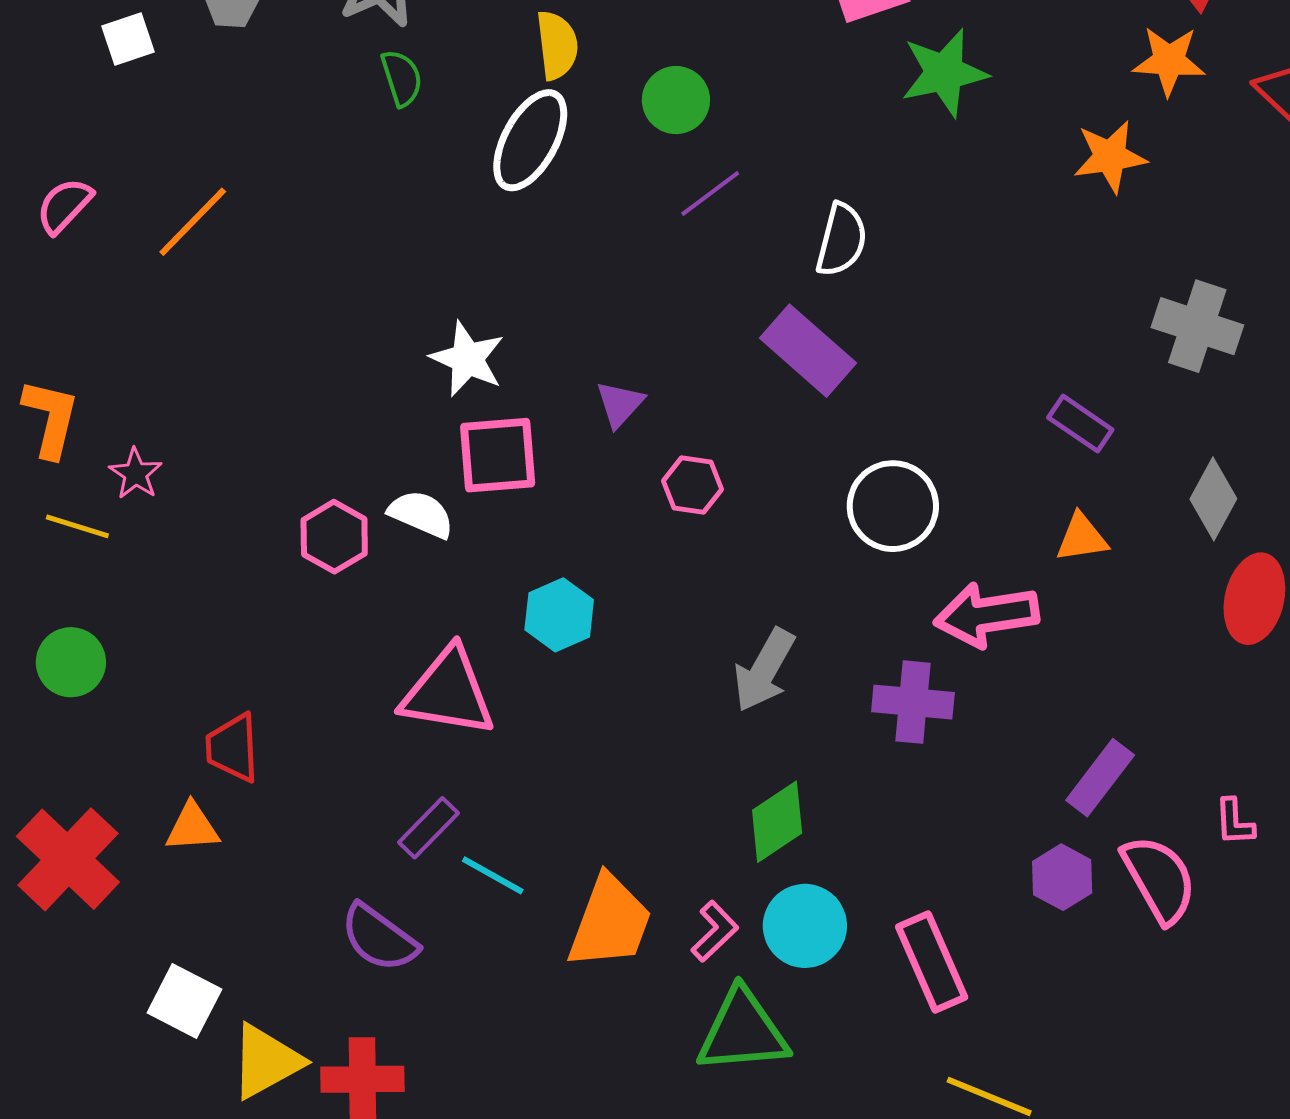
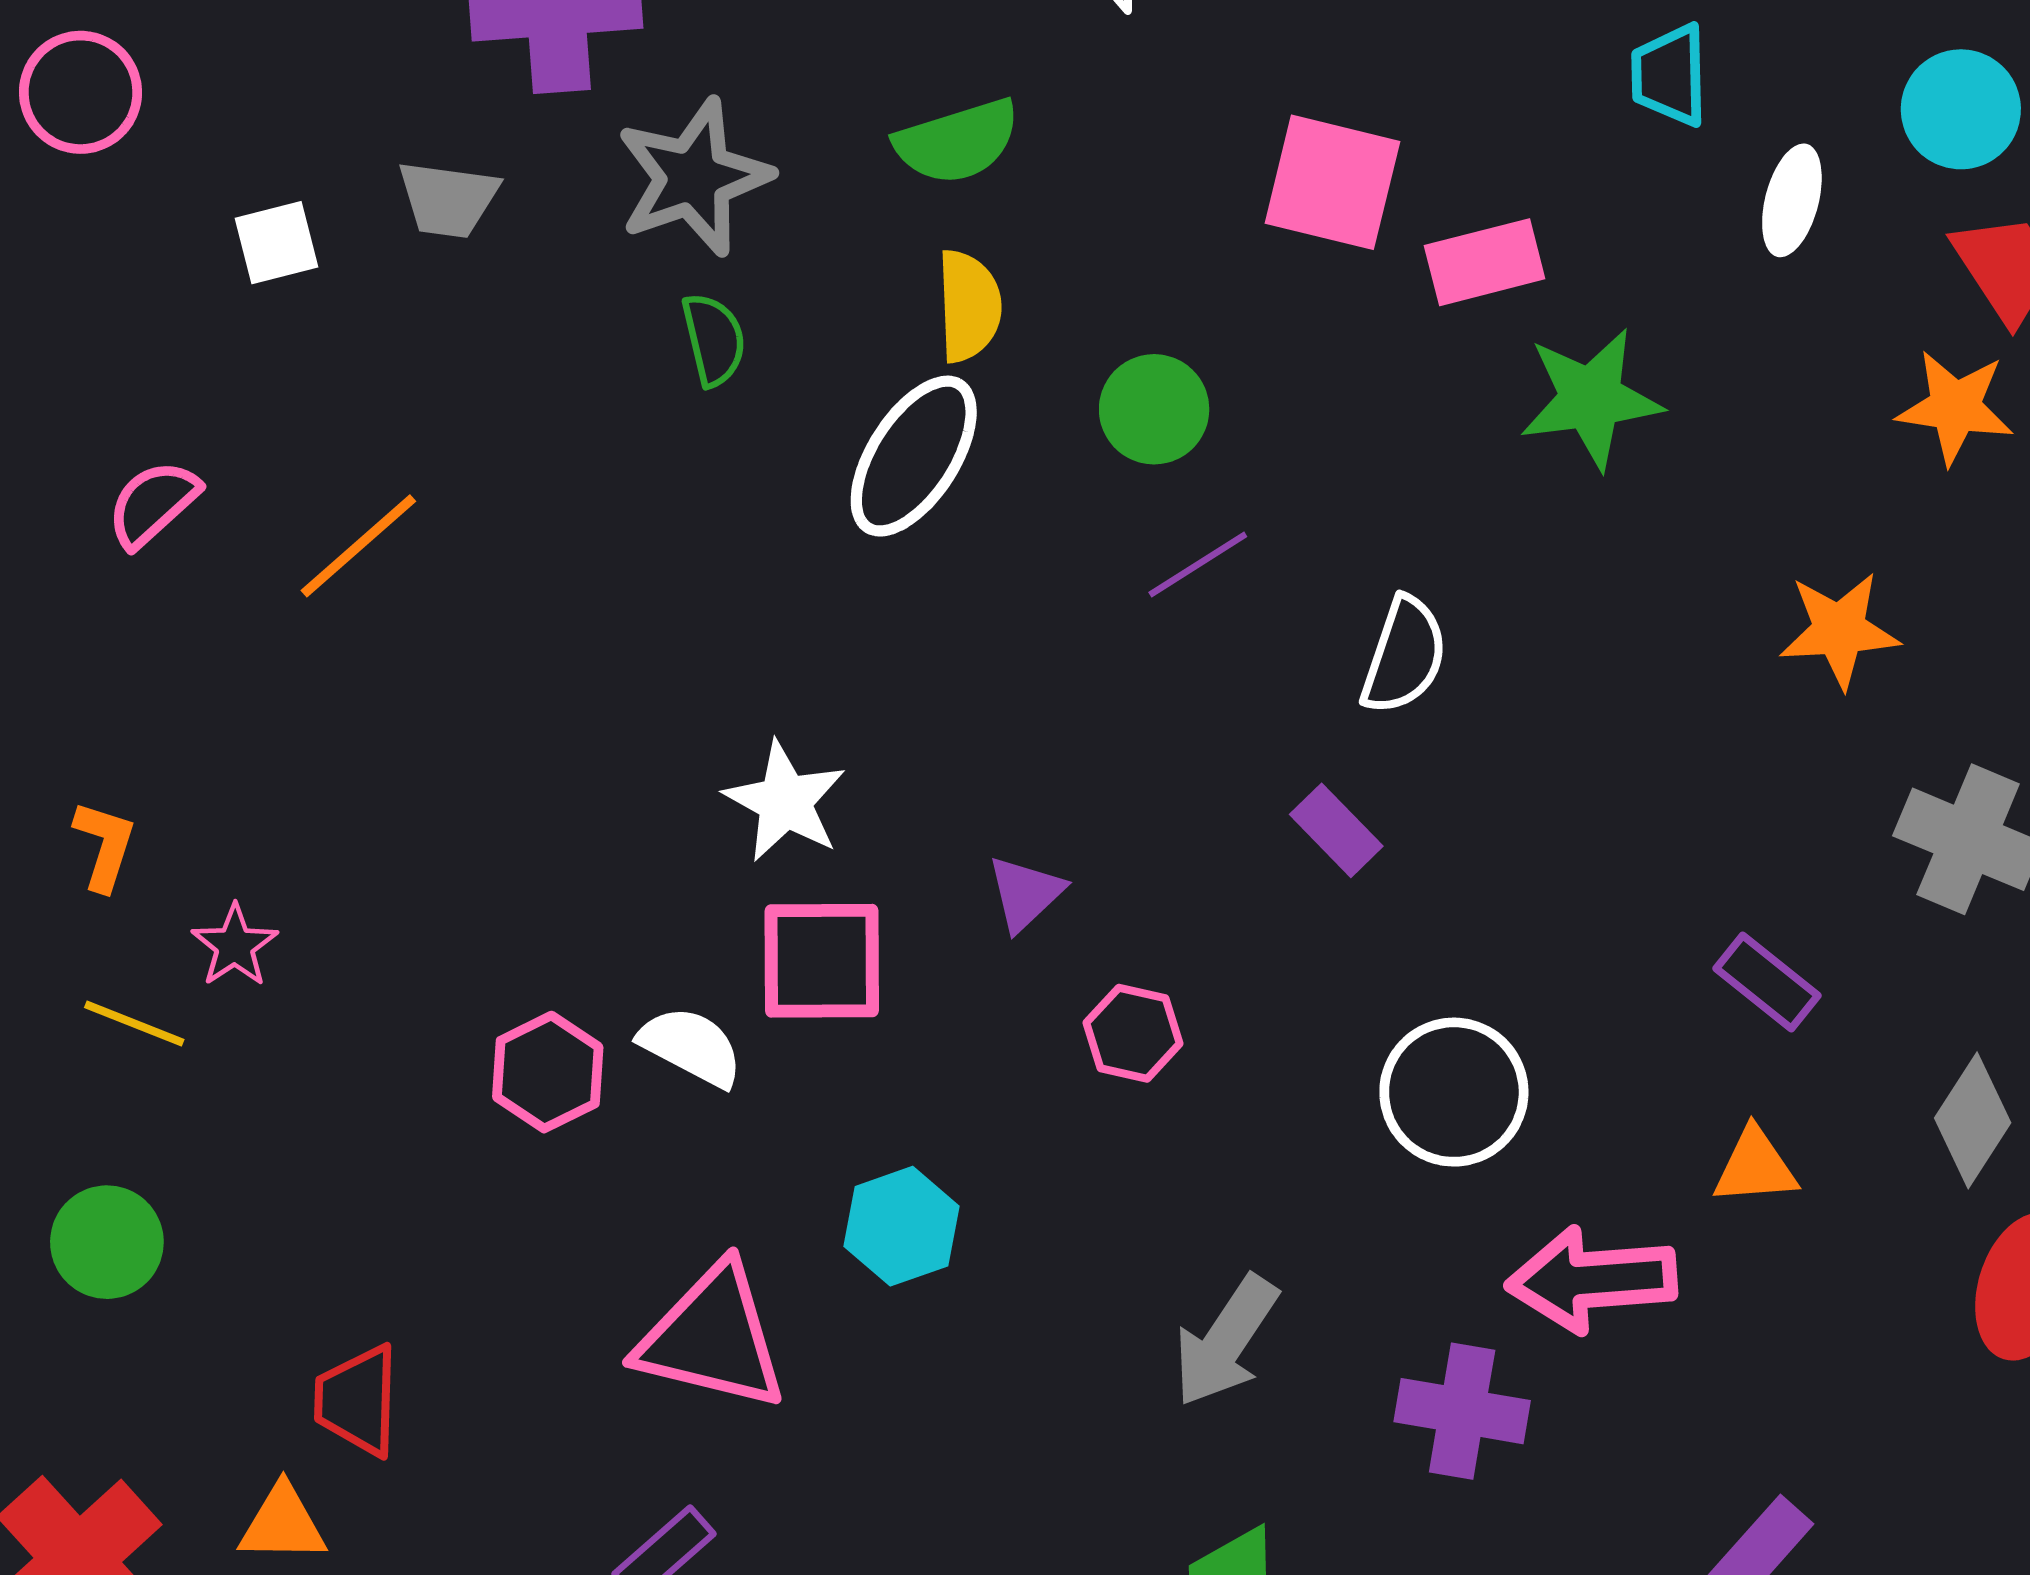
orange star: (1110, 157) -> (1839, 630), moved
purple rectangle: (808, 351) -> (1336, 830), size x0.6
orange L-shape: (51, 418) -> (105, 845), size x0.7

